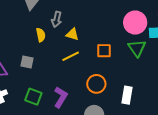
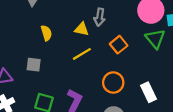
gray arrow: (57, 19) -> (100, 17), moved
orange square: (104, 51) -> (119, 45), turned -35
white rectangle: (127, 95) -> (148, 92), turned -30

